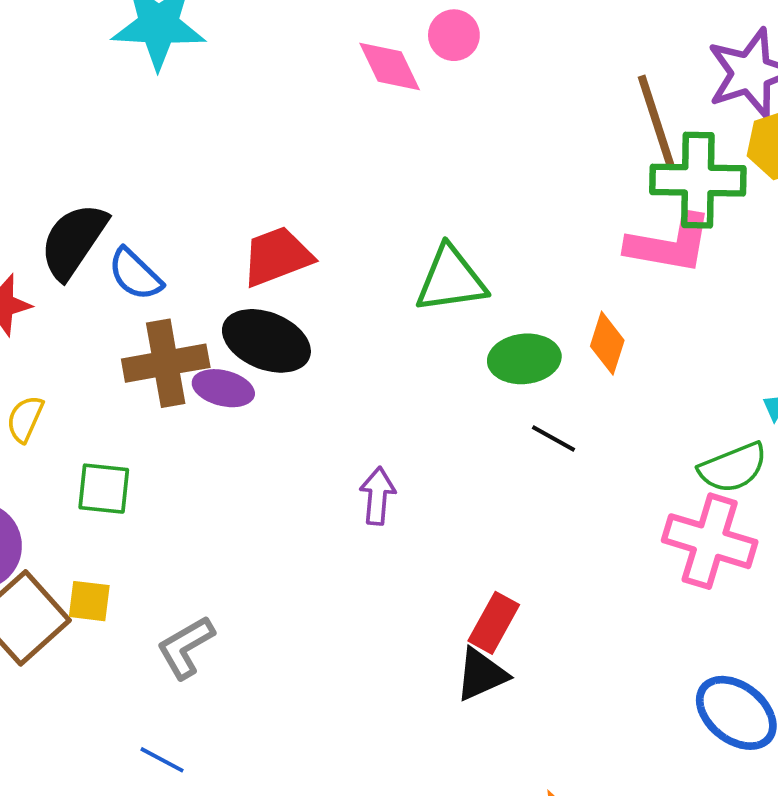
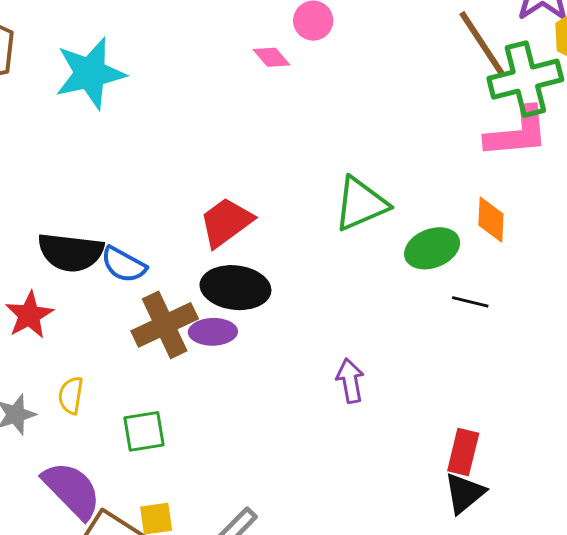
pink diamond: (390, 67) -> (271, 57), size x0.7
black semicircle: (73, 241) -> (71, 252), turned -102

